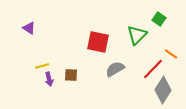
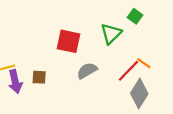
orange line: (171, 54) -> (144, 63), moved
purple arrow: (49, 79) -> (15, 82), size x1.5

